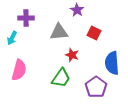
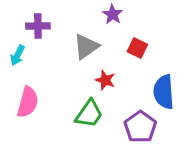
gray triangle: (59, 32) -> (86, 47), turned -30

